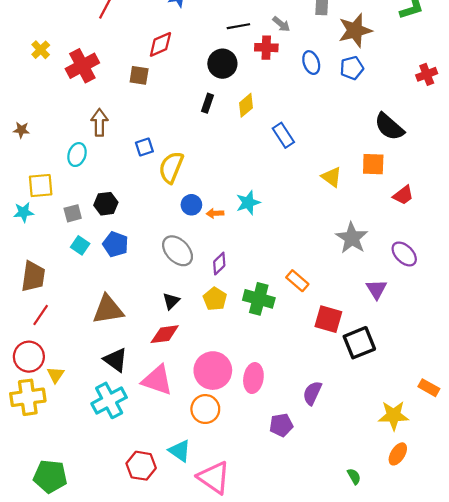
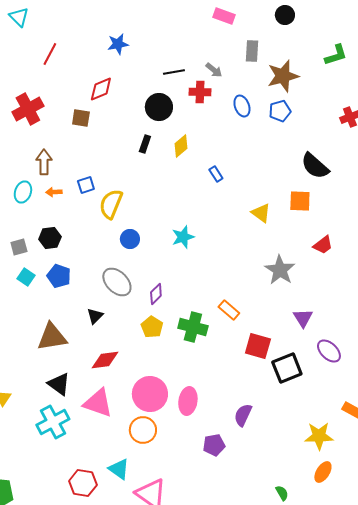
blue rectangle: (283, 135) -> (216, 174), size x0.7
red trapezoid: (403, 195) -> (323, 245), moved
orange arrow: (215, 213) -> (54, 192), moved
purple ellipse: (404, 254) -> (329, 351), moved
black triangle: (171, 301) -> (95, 316), moved

